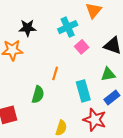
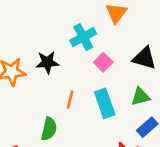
black star: (28, 28) -> (47, 62), moved
cyan rectangle: (83, 91) -> (105, 103), moved

